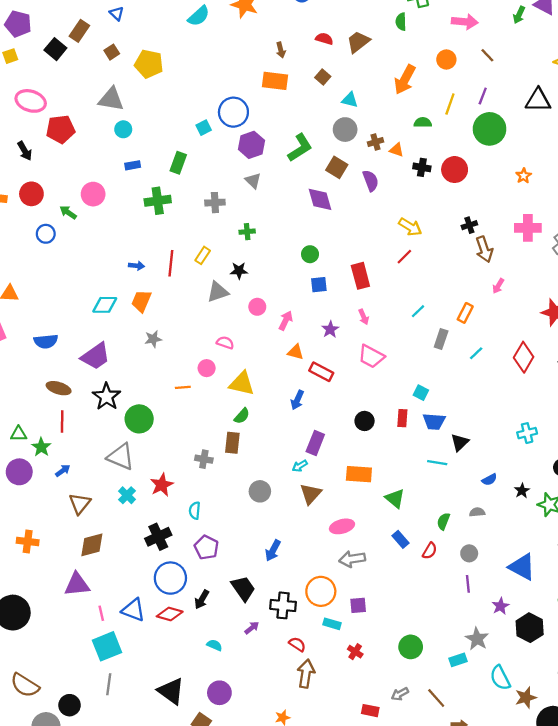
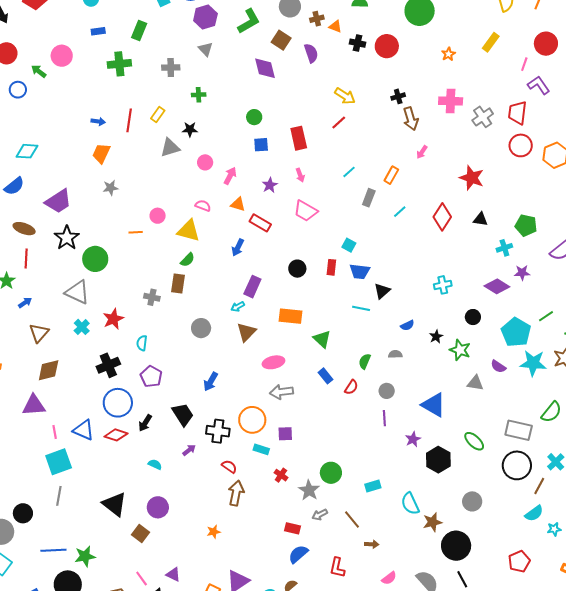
cyan diamond: (105, 305) -> (27, 151), moved
blue semicircle: (46, 341) -> (14, 186), turned -35
pink semicircle: (225, 343) -> (203, 206), moved
gray star: (477, 639) -> (309, 490), moved

